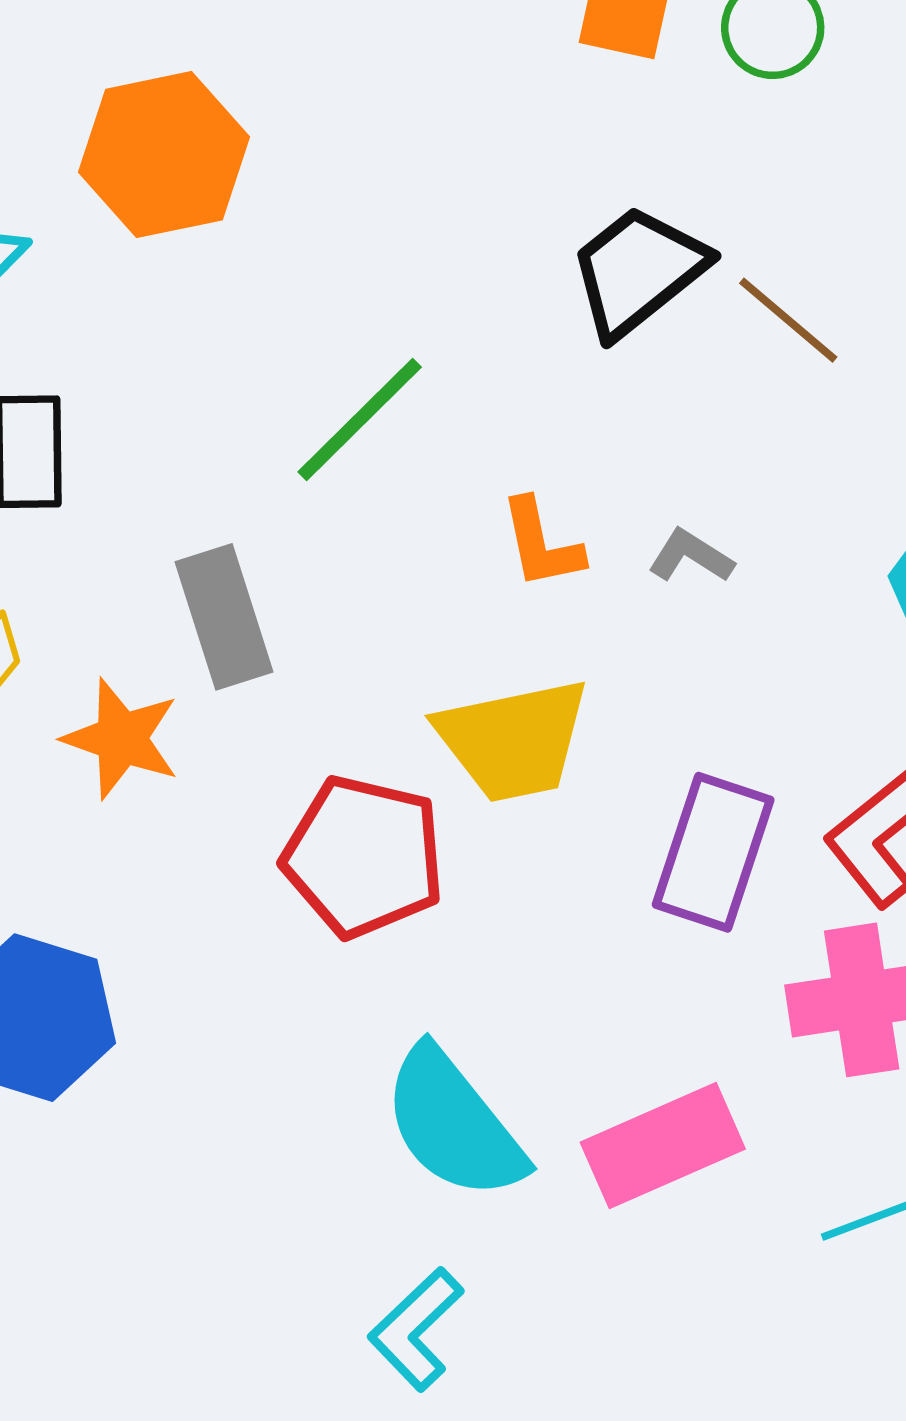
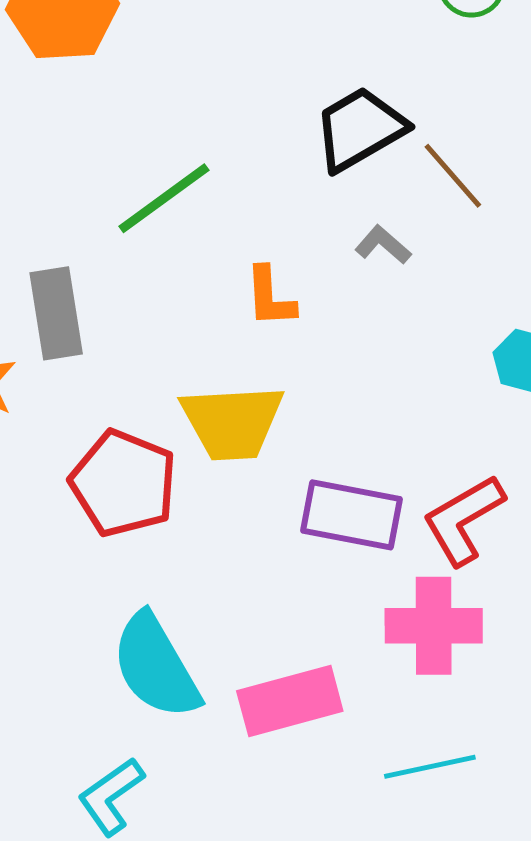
gray L-shape: (691, 556) -> (383, 245), moved
purple rectangle: (713, 852) -> (351, 515), turned 74

